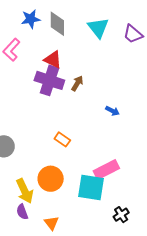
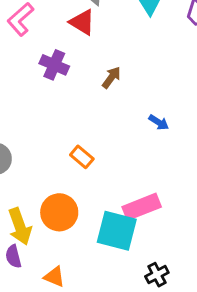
red triangle: (53, 60) -> (82, 22), moved
purple cross: (49, 80) -> (54, 65), moved, size x0.7
orange triangle: (51, 223) -> (54, 277), turned -35

